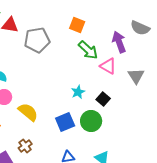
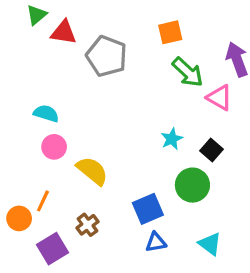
orange square: (77, 25) -> (170, 32), turned -35
gray pentagon: (37, 40) -> (107, 56), turned 30
blue square: (65, 122) -> (148, 209), moved

